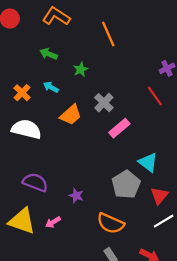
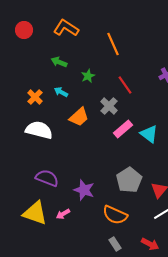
red line: (155, 96) -> (125, 85), moved
cyan triangle: (148, 162) -> (149, 134), moved
purple star: (76, 196) -> (84, 190), size x1.5

